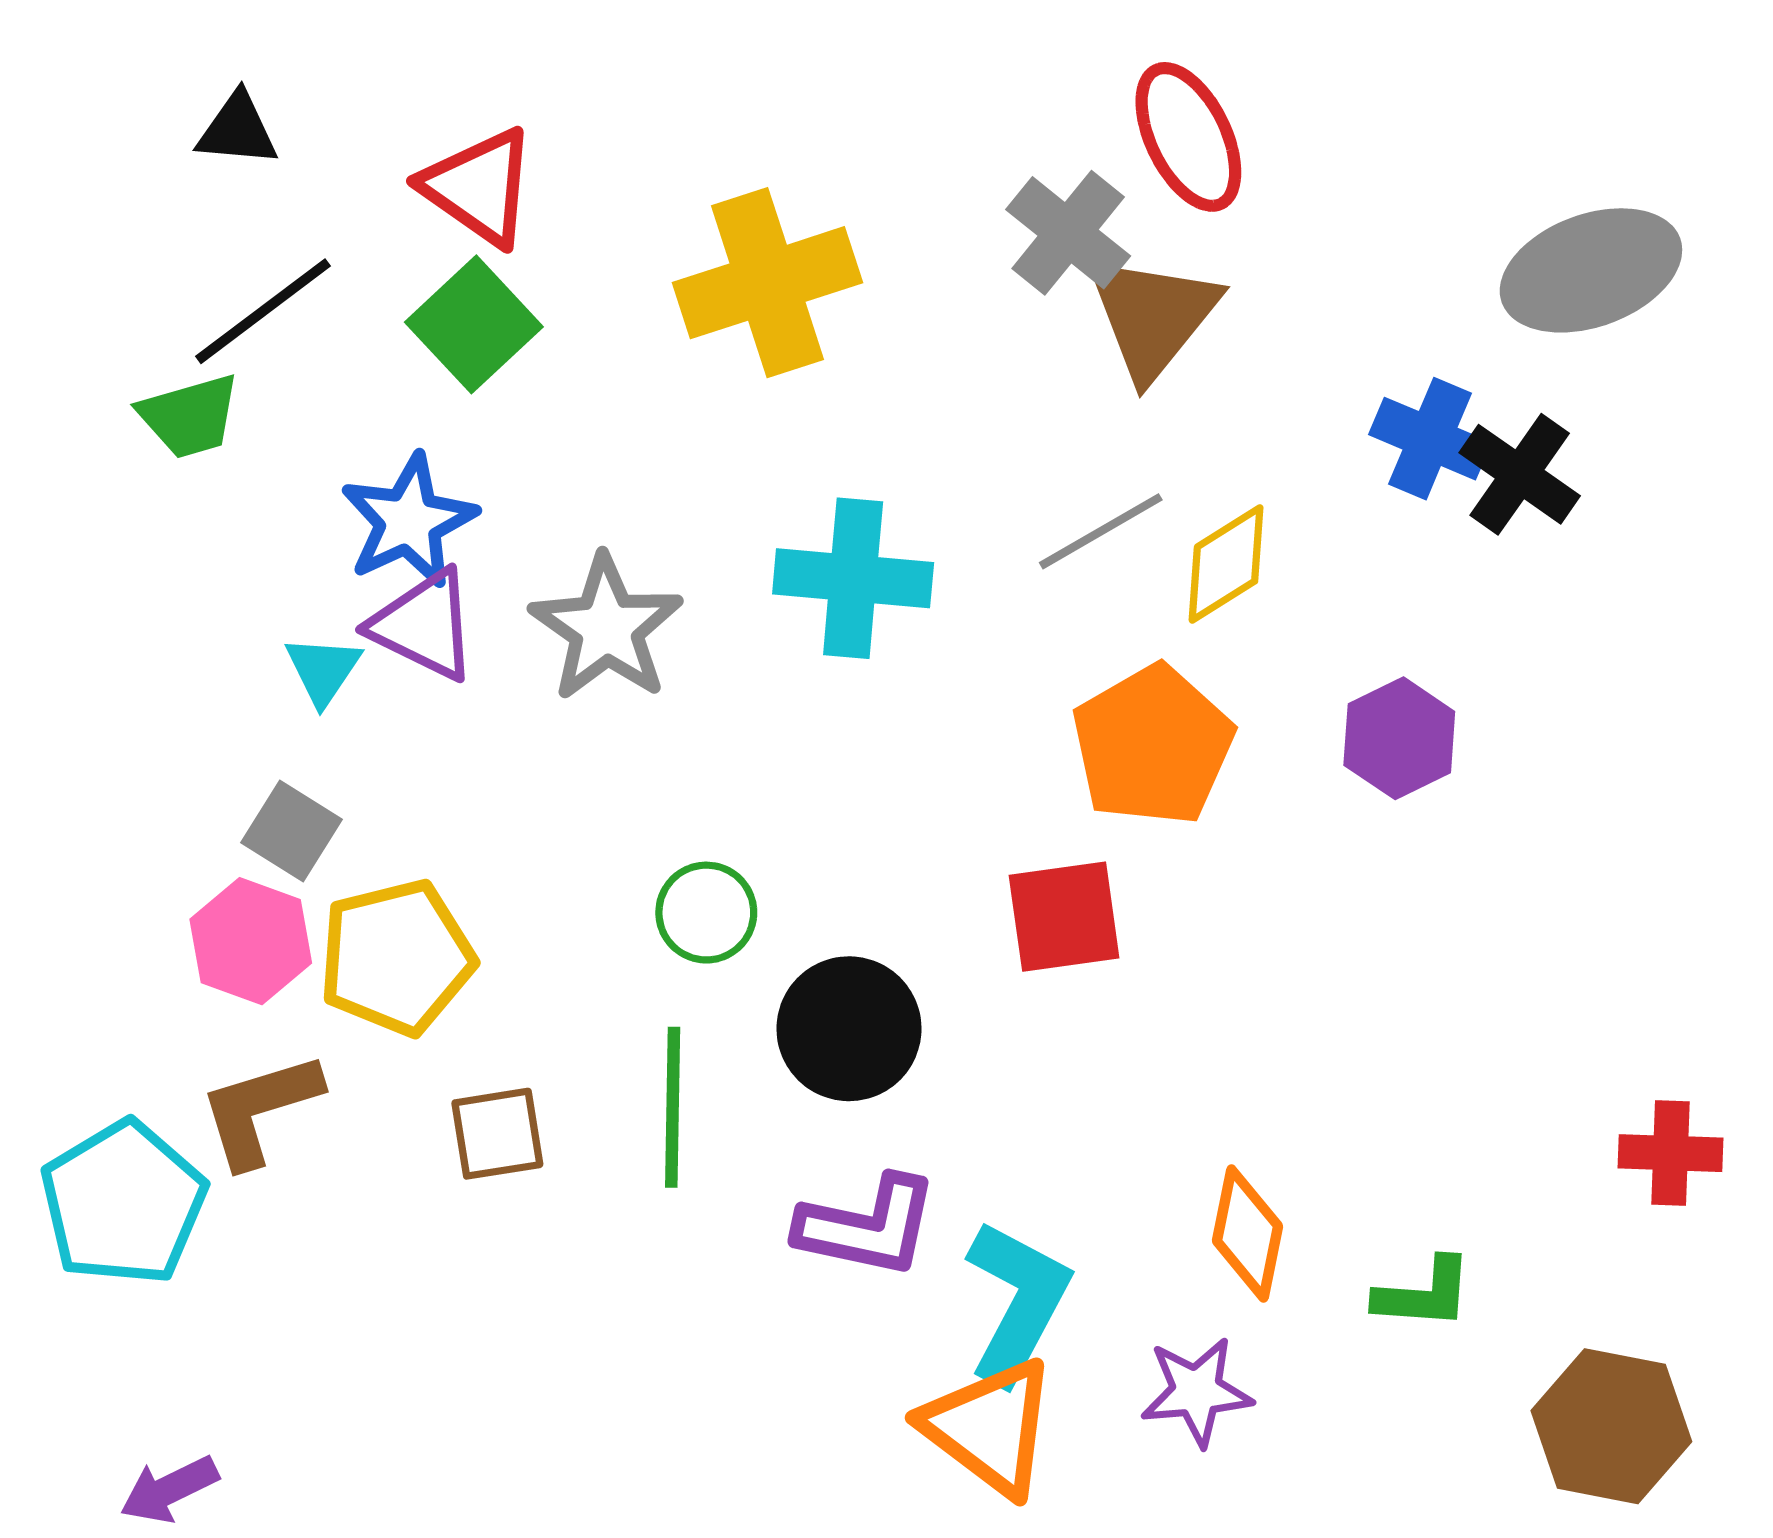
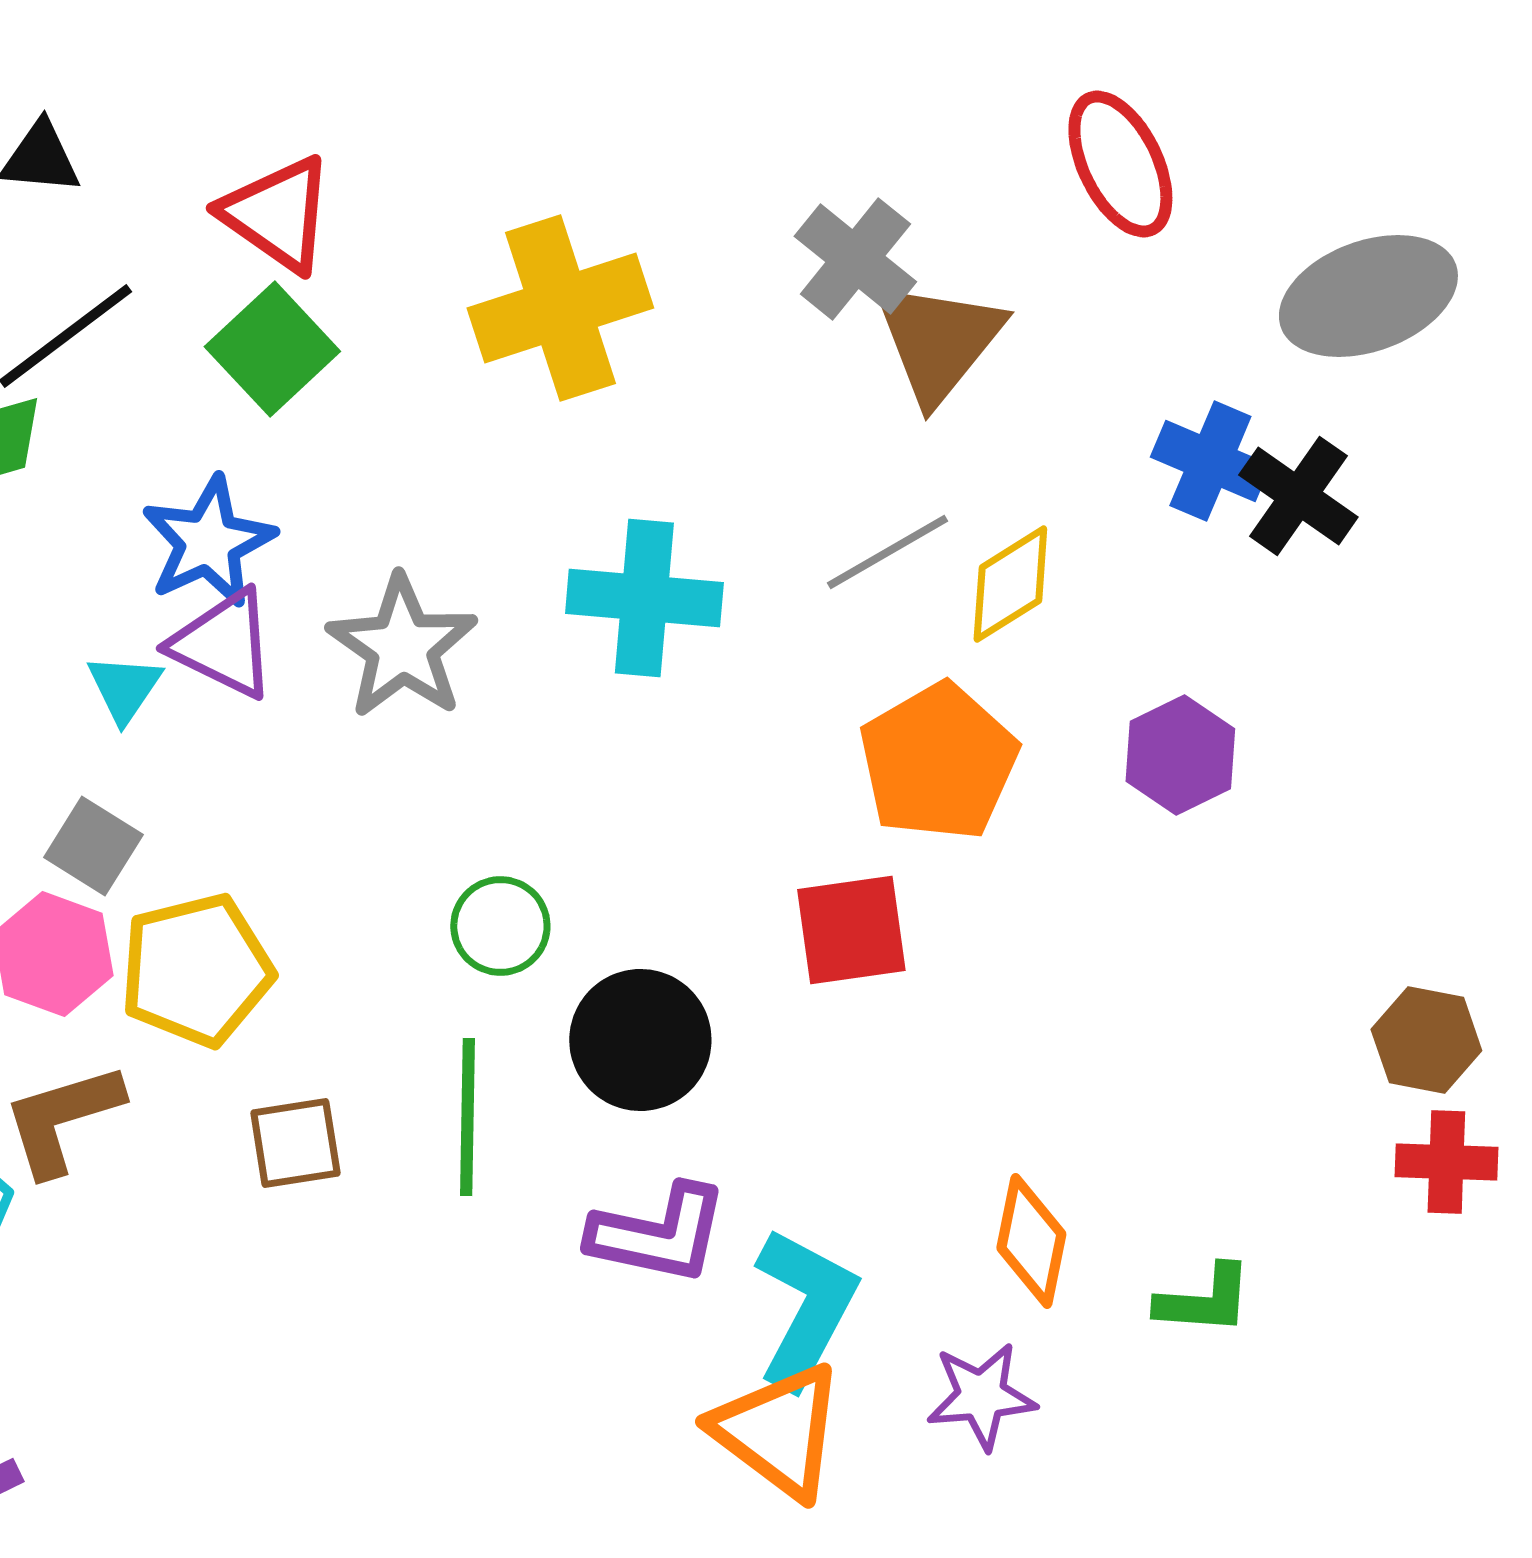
red ellipse: (1188, 137) -> (1120, 164), moved
brown hexagon: (1611, 1426) -> (1426, 1040), moved, size x0.7

